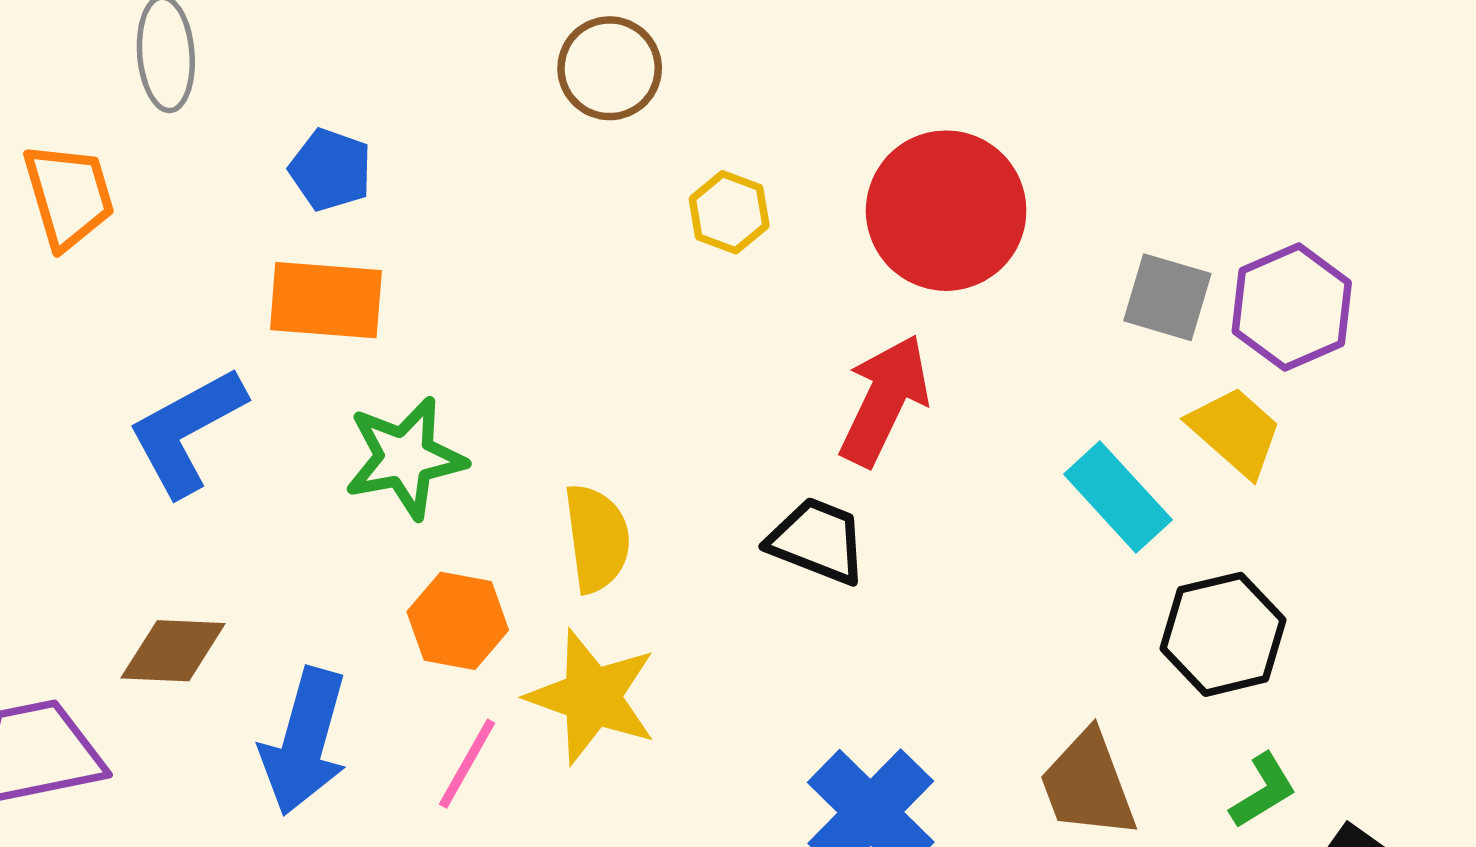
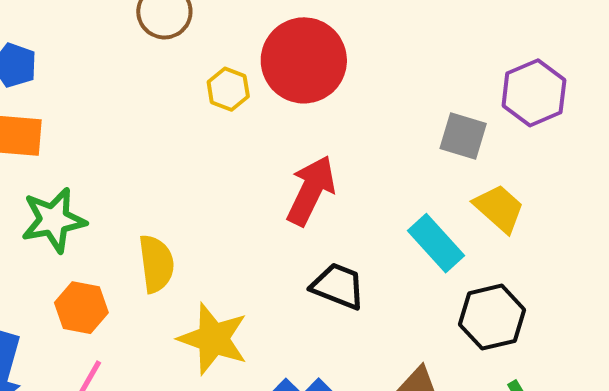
red circle: (946, 211) -> (304, 60), moved
purple hexagon: (1292, 307) -> (534, 93), moved
black trapezoid: (817, 541) -> (338, 286), moved
yellow star: (592, 697) -> (213, 339), moved

